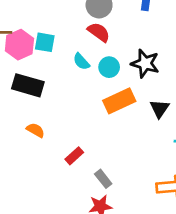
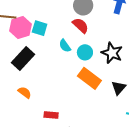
black rectangle: (28, 85) -> (23, 58), turned -70
orange rectangle: (119, 101) -> (89, 78), turned 55
red rectangle: (74, 156) -> (51, 115), turned 40

